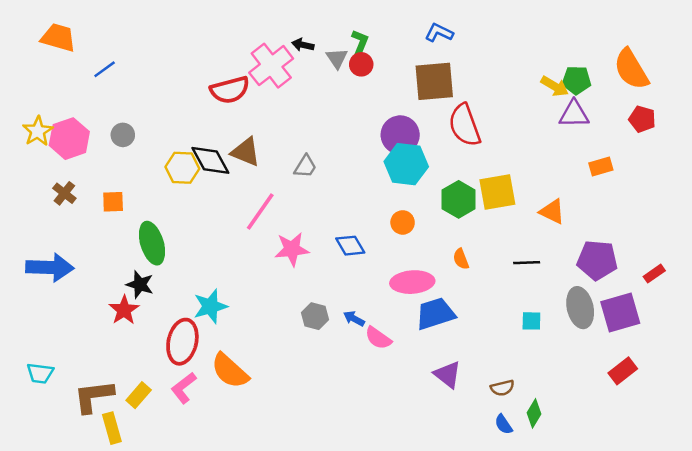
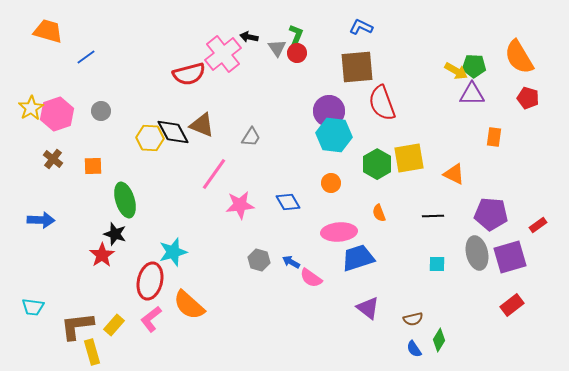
orange rectangle: (601, 167) -> (494, 137), turned -66
blue arrow: (50, 267) -> (41, 220), size x0.7

